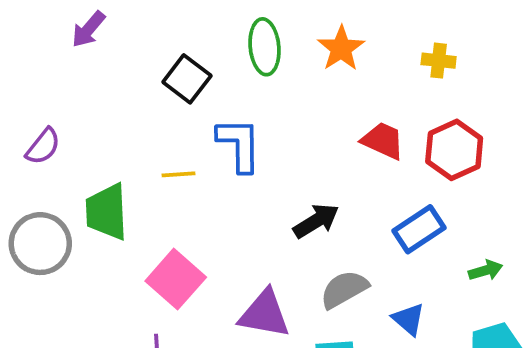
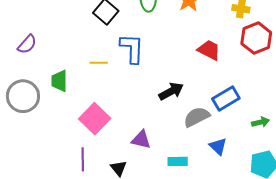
red hexagon: (454, 150) -> (256, 38), moved
green trapezoid: (107, 212) -> (59, 81), size x0.7
gray semicircle: (344, 289) -> (197, 117), moved
purple triangle: (264, 314) -> (141, 140), size x0.7

